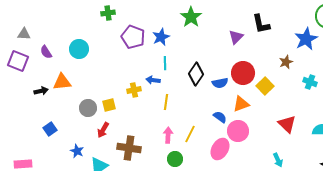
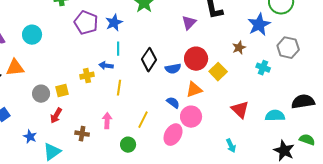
pink arrow: (168, 135) -> (107, 121), moved
brown cross: (129, 148) -> (82, 134), size x0.6

